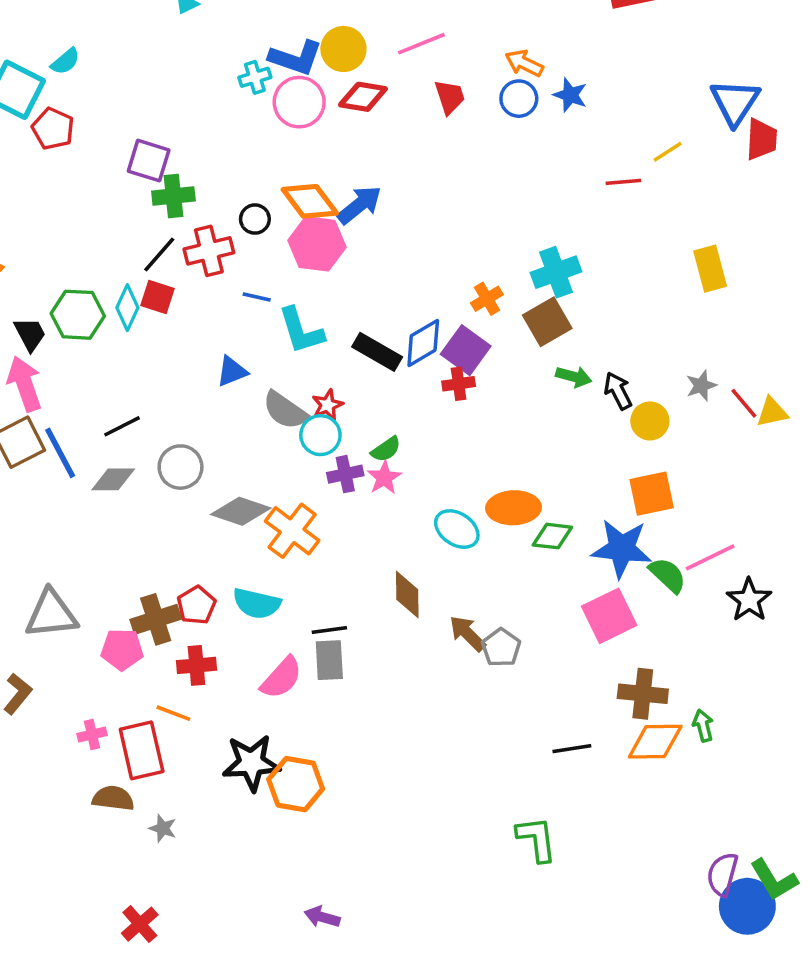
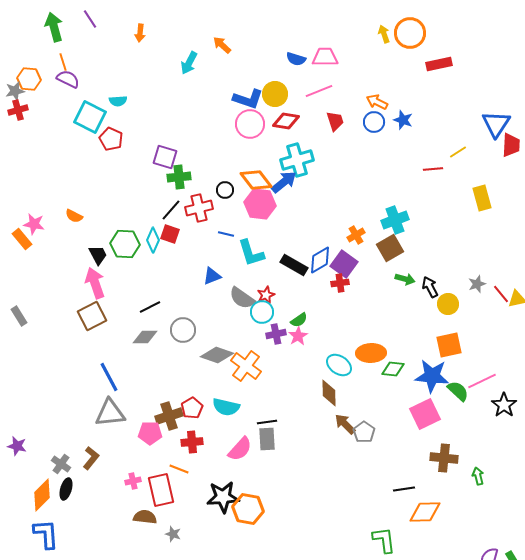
cyan semicircle: (65, 61) -> (118, 101), turned 36
cyan cross: (255, 77) -> (297, 160), moved, size x1.8
yellow rectangle: (710, 269) -> (482, 198), moved
blue line: (60, 453) -> (109, 377), moved
brown diamond: (407, 595) -> (329, 393), moved
orange diamond: (655, 742) -> (425, 512), moved

